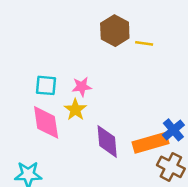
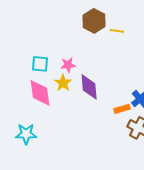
purple diamond: (107, 141) -> (89, 87), moved
orange rectangle: (151, 143) -> (122, 109), size x0.6

